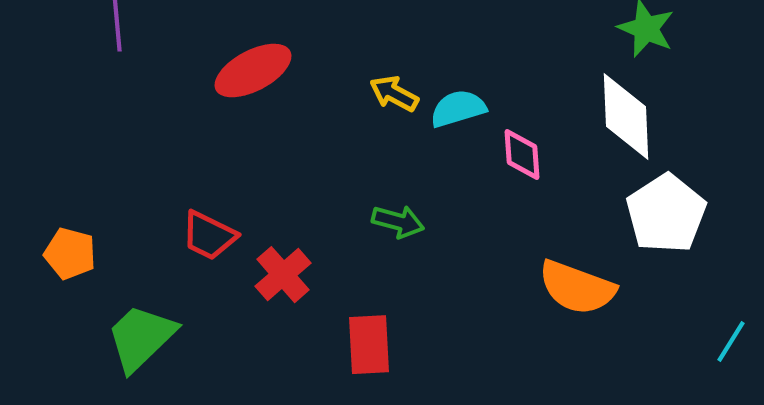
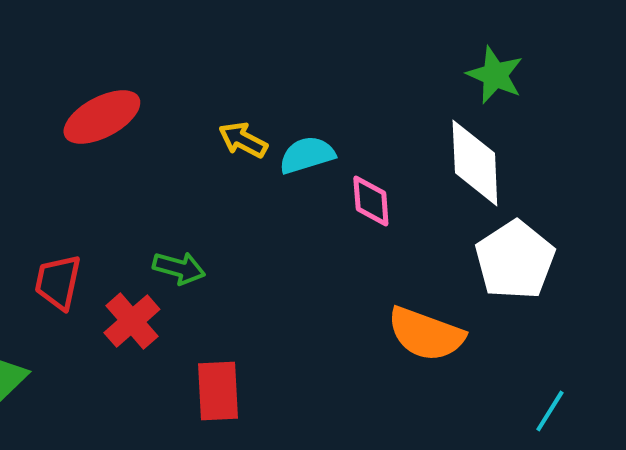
green arrow: (398, 222) -> (179, 268), moved
red trapezoid: (209, 236) -> (58, 282), turned 76
cyan line: (731, 342) -> (550, 411), moved

